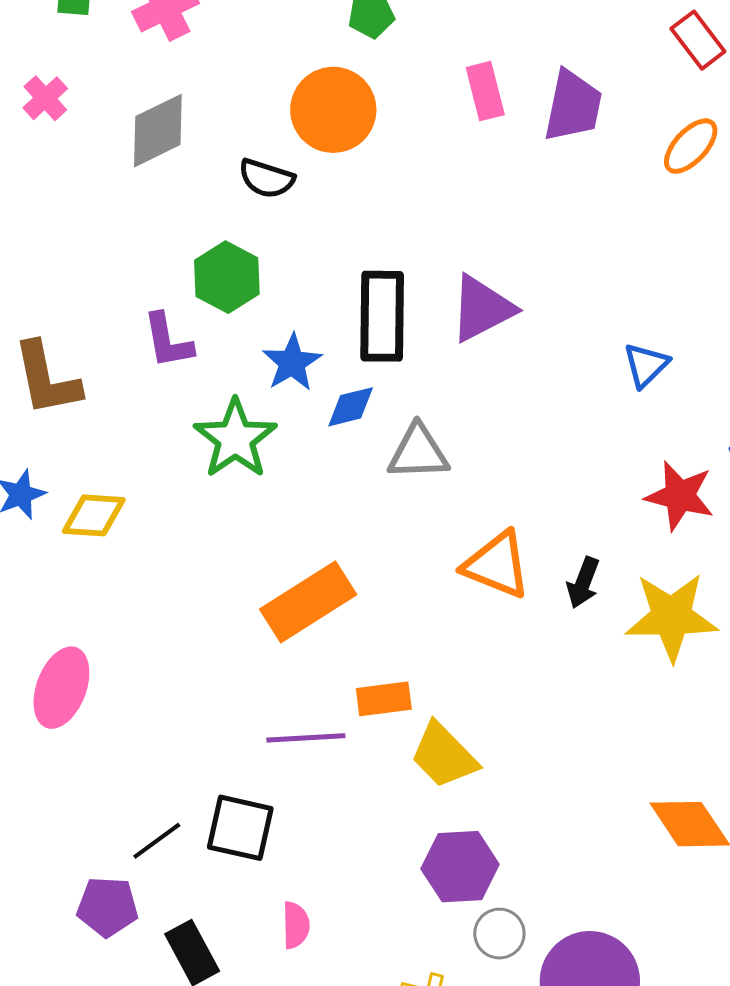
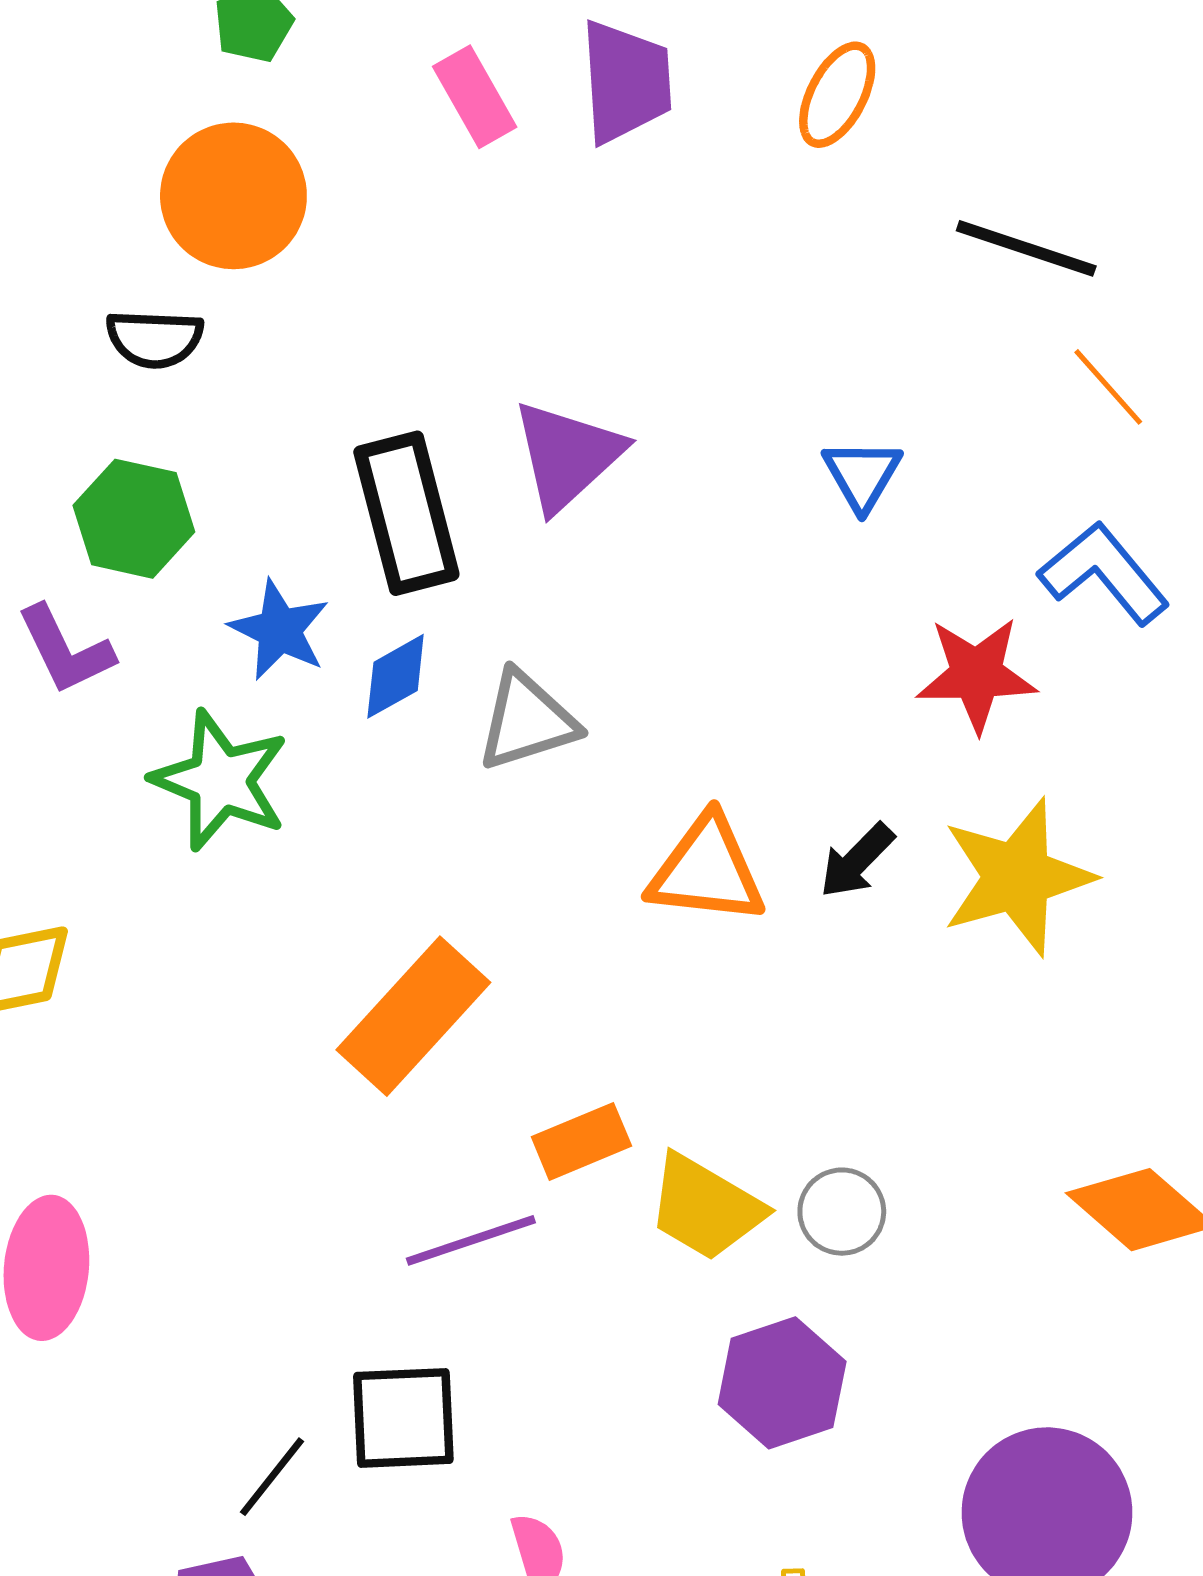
black arrow: (583, 583) -> (857, 861), turned 39
gray circle: (499, 934) -> (842, 1212), moved

